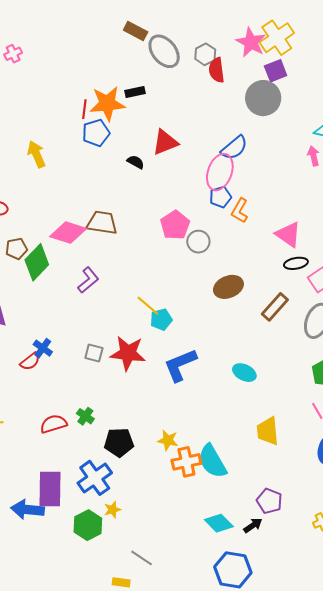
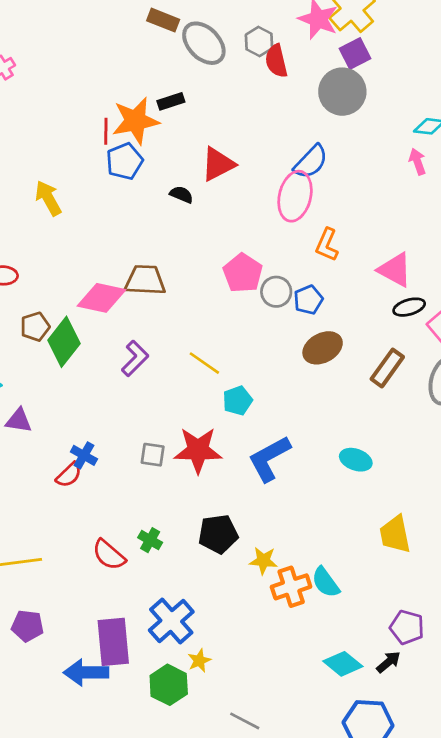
blue pentagon: (220, 197) -> (308, 300), moved
yellow line: (148, 306) -> (204, 363), moved
red semicircle: (54, 424) -> (109, 555), turned -116
black pentagon: (119, 442) -> (218, 534), moved
cyan semicircle: (212, 461) -> (326, 582), size x0.7

